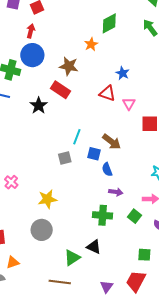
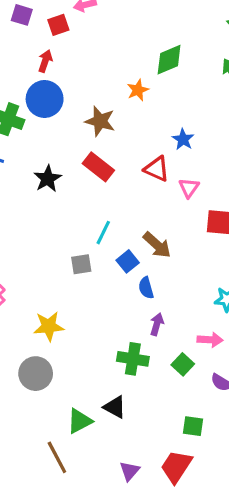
red rectangle: (60, 90) -> (98, 167), moved
blue square: (94, 154) -> (128, 261), turned 32
purple arrow: (116, 192) -> (157, 324), turned -88
brown line: (60, 282) -> (57, 457), turned 50

